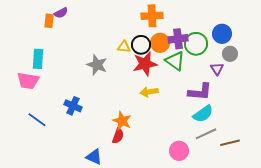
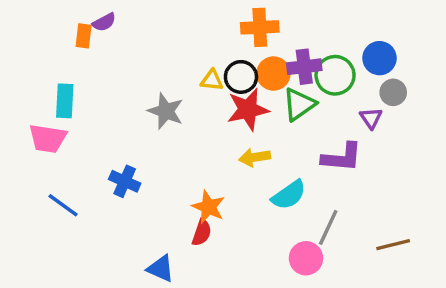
green triangle: (175, 61) -> (299, 104), turned 50
cyan semicircle: (203, 114) -> (289, 195), moved
gray line: (206, 134) -> (328, 227), moved, turned -40

